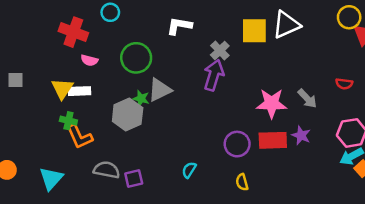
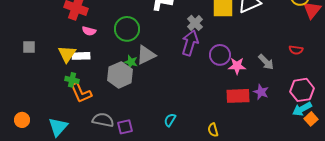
pink star: (272, 103) -> (237, 66), size x0.7
purple circle: (237, 144) -> (220, 55), moved

